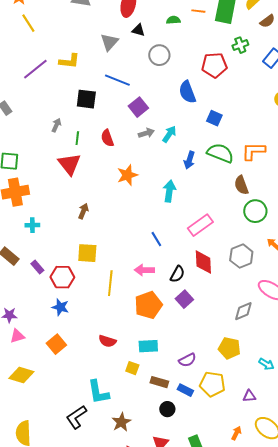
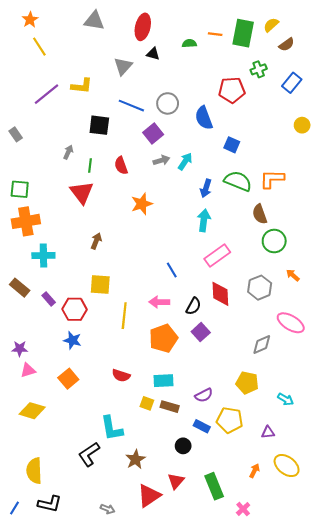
gray circle: (159, 55) -> (168, 103), moved
cyan arrow: (169, 191) -> (204, 220), moved
cyan cross: (32, 225) -> (43, 256), size x1.5
brown rectangle: (159, 382) -> (170, 407), moved

